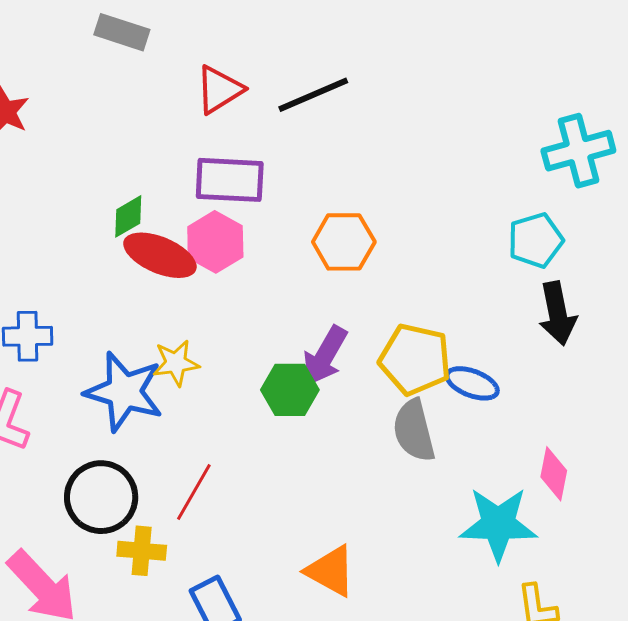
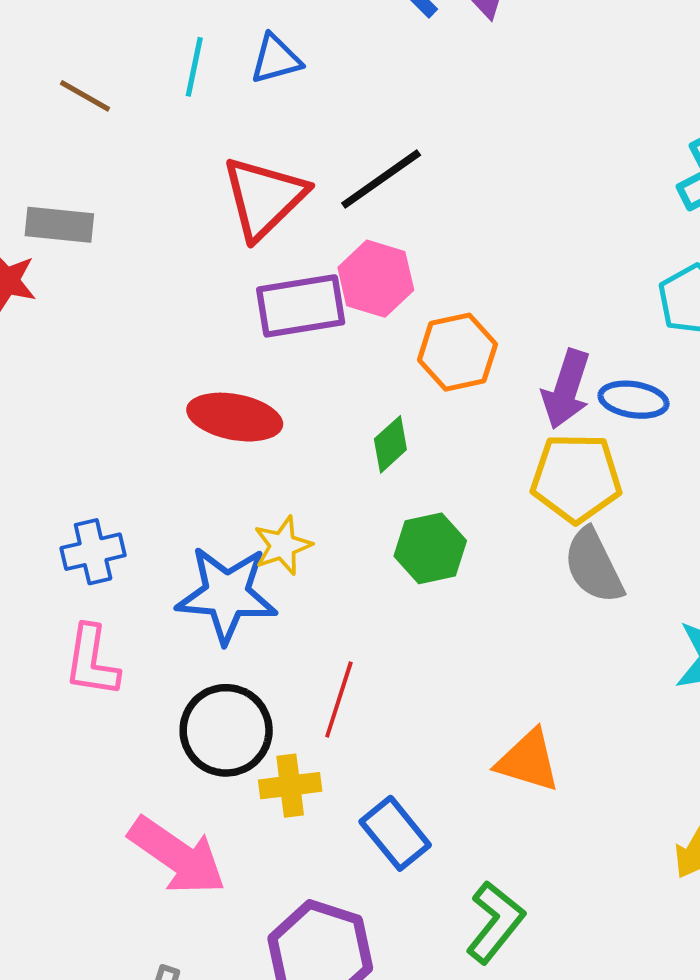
gray rectangle: (122, 32) -> (59, 225), moved
red triangle: (219, 90) -> (264, 198), size x1.4
green diamond: (128, 216) -> (390, 444), moved
pink hexagon: (215, 242) -> (376, 279), moved
purple arrow: (325, 356) -> (566, 389), moved
blue ellipse: (472, 383) -> (634, 400), moved

